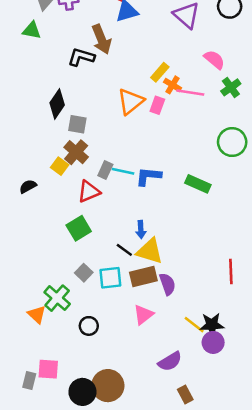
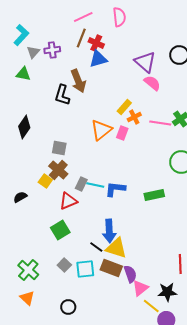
black L-shape: (81, 57) -> (62, 95), turned -90
pink semicircle: (214, 60) -> (152, 83), moved
orange cross: (173, 85) -> (134, 117), turned 32
pink line: (190, 93) -> (160, 123), moved
black diamond: (57, 104) -> (24, 127), moved
green rectangle: (198, 184) -> (154, 195), turned -36
blue arrow: (141, 230) -> (109, 231), size x1.6
brown rectangle: (143, 276) -> (111, 268), turned 35
green cross: (57, 298) -> (28, 270), moved
pink triangle: (143, 315) -> (140, 288), moved
black star: (212, 325) -> (167, 292), moved

